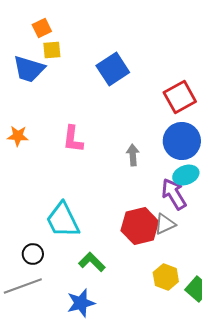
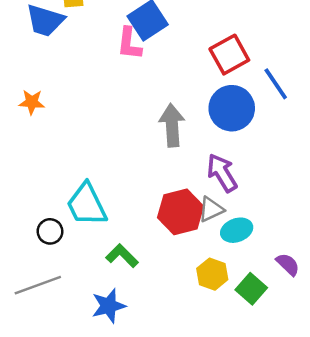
pink L-shape: (73, 139) -> (129, 44), moved
gray arrow: (133, 155) -> (172, 125), size x1.6
cyan ellipse: (186, 175) -> (237, 230), moved
black circle: (33, 254) -> (50, 231), moved

